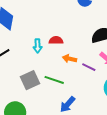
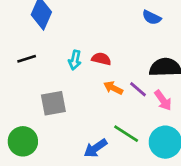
purple line: (89, 67) -> (138, 89), moved
green line: (54, 80) -> (126, 134), moved

